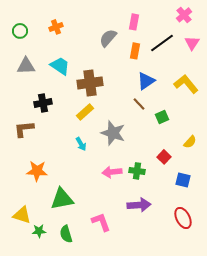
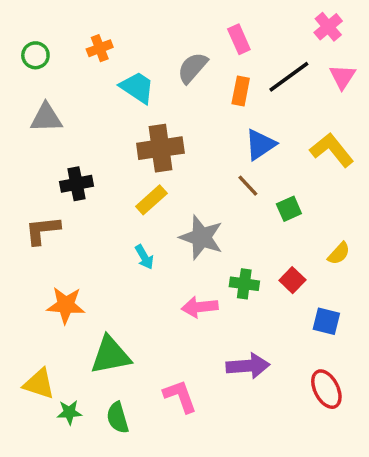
pink rectangle: (134, 22) -> (239, 39), turned -35
cyan trapezoid: (60, 66) -> (137, 87), moved
green cross: (137, 171) -> (244, 284), moved

